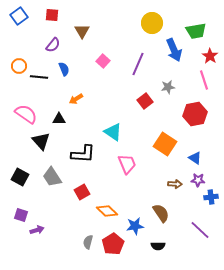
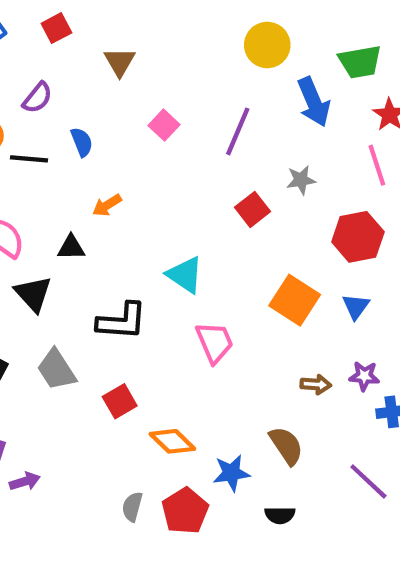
red square: (52, 15) -> (56, 28), turned -32
purple semicircle: (53, 45) -> (37, 98), moved
blue triangle: (195, 158) -> (356, 306), moved, turned 32

